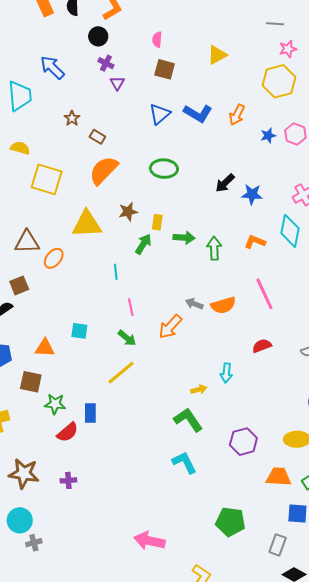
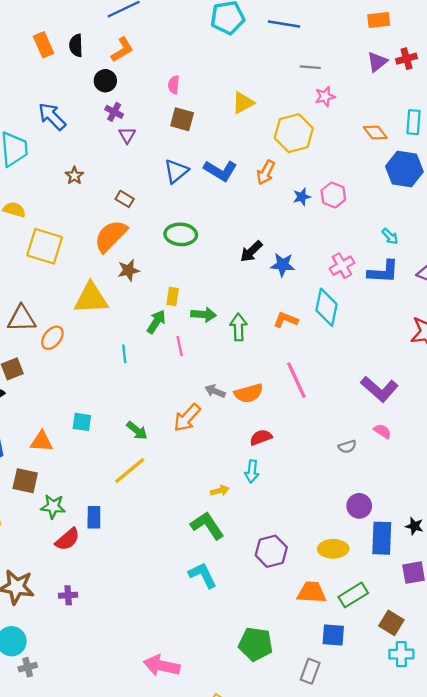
yellow hexagon: (279, 81) -> (294, 133), moved
brown rectangle: (97, 137) -> (125, 199), moved
brown star: (128, 212) -> (128, 270), moved
pink line: (131, 307) -> (180, 346), moved
red semicircle: (262, 346) -> (261, 437), moved

